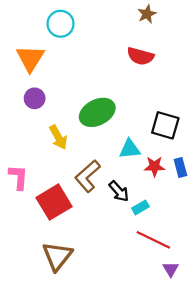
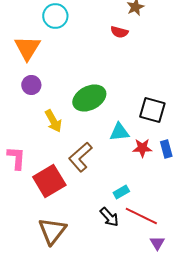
red semicircle: (140, 56) -> (119, 32), moved, size x0.7
black arrow: (119, 191) -> (109, 217), moved
cyan rectangle: (140, 207) -> (121, 192), moved

